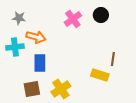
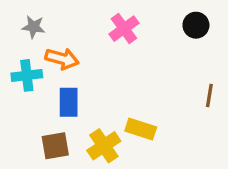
black circle: (101, 15) -> (196, 25), moved
brown line: (113, 59) -> (209, 96), moved
yellow rectangle: (100, 75) -> (141, 129), moved

